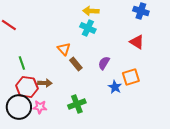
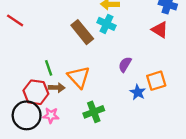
red triangle: (137, 42) -> (160, 30), moved
orange triangle: (64, 49) -> (79, 77), moved, size x1.5
green line: (22, 63) -> (49, 68), moved
brown rectangle: (76, 64) -> (82, 32), moved, size x1.5

